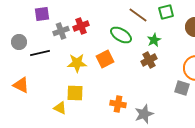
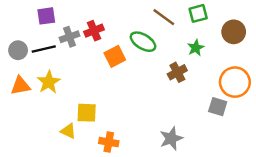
green star: (154, 40) -> (196, 48), moved
black line: (40, 53) -> (44, 49), moved
orange square: (105, 59) -> (115, 56), moved
yellow star: (77, 63) -> (49, 82), moved, turned -30
orange triangle: (21, 85) -> (20, 86), moved, turned -36
orange cross: (118, 104) -> (109, 142), moved

